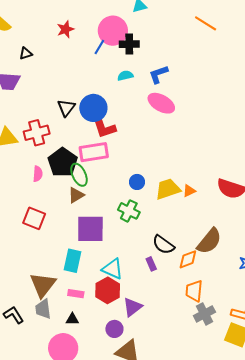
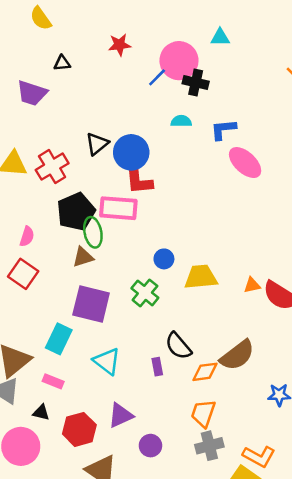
pink ellipse: (161, 103) -> (245, 163), moved
red cross: (37, 133) -> (52, 167), turned -30
pink semicircle: (38, 174) -> (27, 236), moved
orange triangle: (189, 191) -> (252, 285), moved
red hexagon: (108, 290) -> (79, 429), moved
purple circle: (114, 329) -> (150, 446), moved

